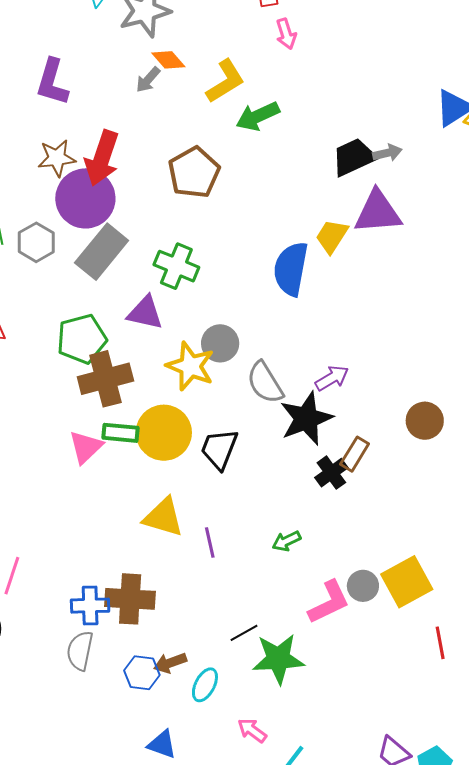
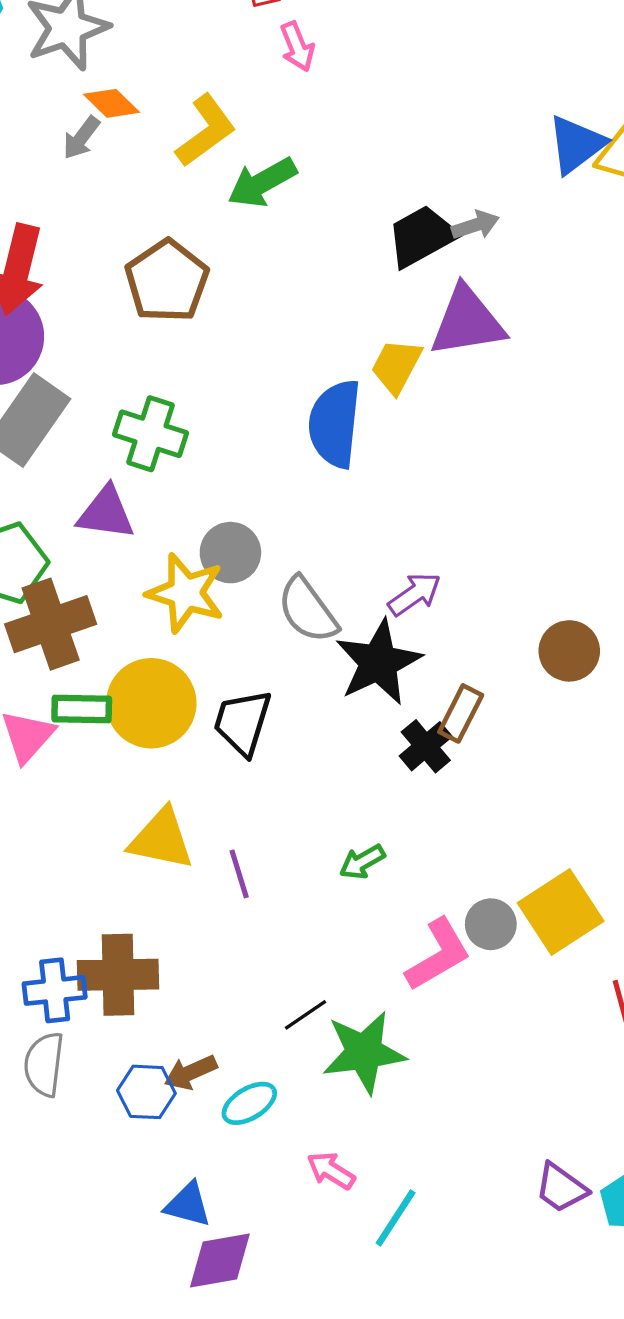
cyan ellipse: (205, 685) -> (249, 1103), turned 36

